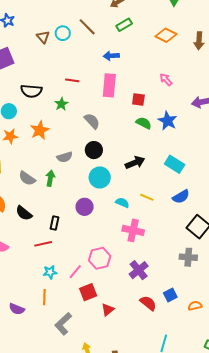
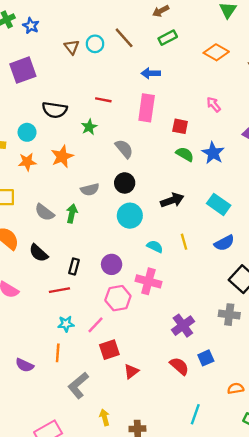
yellow line: (147, 197) -> (184, 242), turned 48
purple circle: (85, 207) -> (112, 264), moved
pink cross: (133, 230) -> (148, 281), moved
pink hexagon: (100, 258) -> (118, 298), moved
purple cross: (139, 270) -> (183, 326), moved
orange semicircle: (195, 306) -> (236, 388), moved

